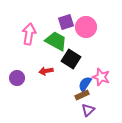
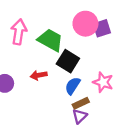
purple square: (66, 22) -> (102, 28), moved
blue semicircle: (85, 84) -> (73, 86), moved
purple triangle: (88, 110) -> (80, 116), moved

